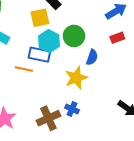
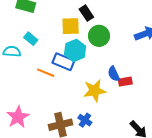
green circle: (74, 36) -> (99, 36), moved
red rectangle: (117, 38) -> (125, 82), moved
blue semicircle: (92, 57) -> (114, 74), turned 126

